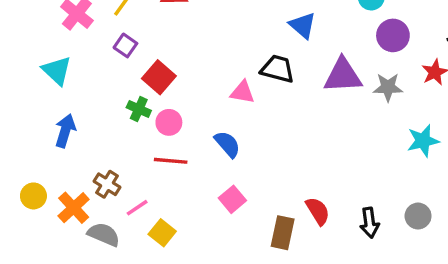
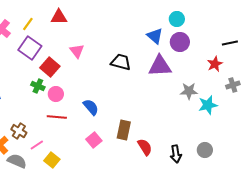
blue triangle: (303, 25) -> (155, 36), moved
purple circle: (393, 35) -> (180, 42), moved
purple square: (125, 45) -> (30, 48), size x1.6
gray star: (388, 87) -> (189, 91), moved
pink triangle: (242, 92) -> (77, 51), moved, turned 42
brown rectangle: (283, 233) -> (124, 130), moved

